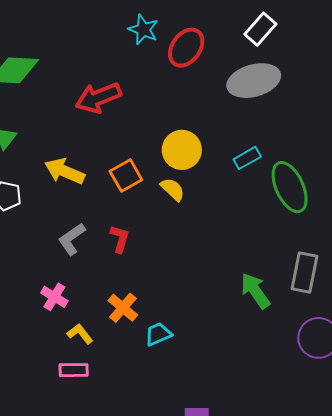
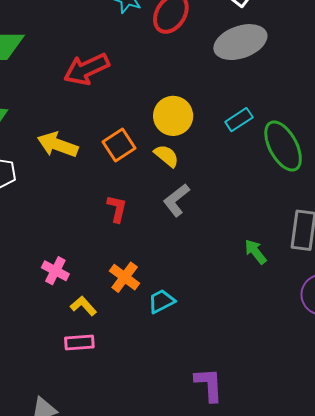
gray L-shape: (72, 239) -> (176, 200), moved
green arrow: (255, 291) -> (256, 252), size x0.7

